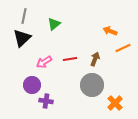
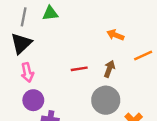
green triangle: (54, 24) -> (50, 13), moved, turned 32
orange arrow: (110, 31) -> (115, 35), moved
pink arrow: (44, 62) -> (27, 72), moved, turned -70

